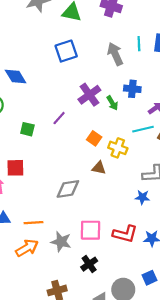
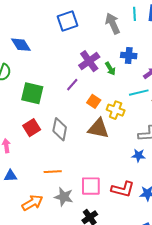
purple line: (59, 118) -> (72, 85), moved
green square: (27, 129) -> (32, 93), size x1.6
red square: (15, 168) -> (32, 128), moved, turned -30
brown triangle: (99, 168) -> (98, 128), size x1.6
gray diamond: (68, 189) -> (60, 129), moved, turned -70
orange line: (33, 223) -> (53, 172), moved

